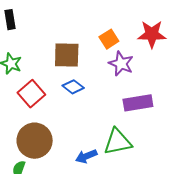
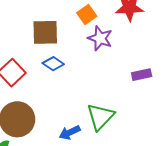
purple rectangle: (138, 103) -> (142, 75), moved, size x0.7
green triangle: (118, 142) -> (100, 117), turned -32

